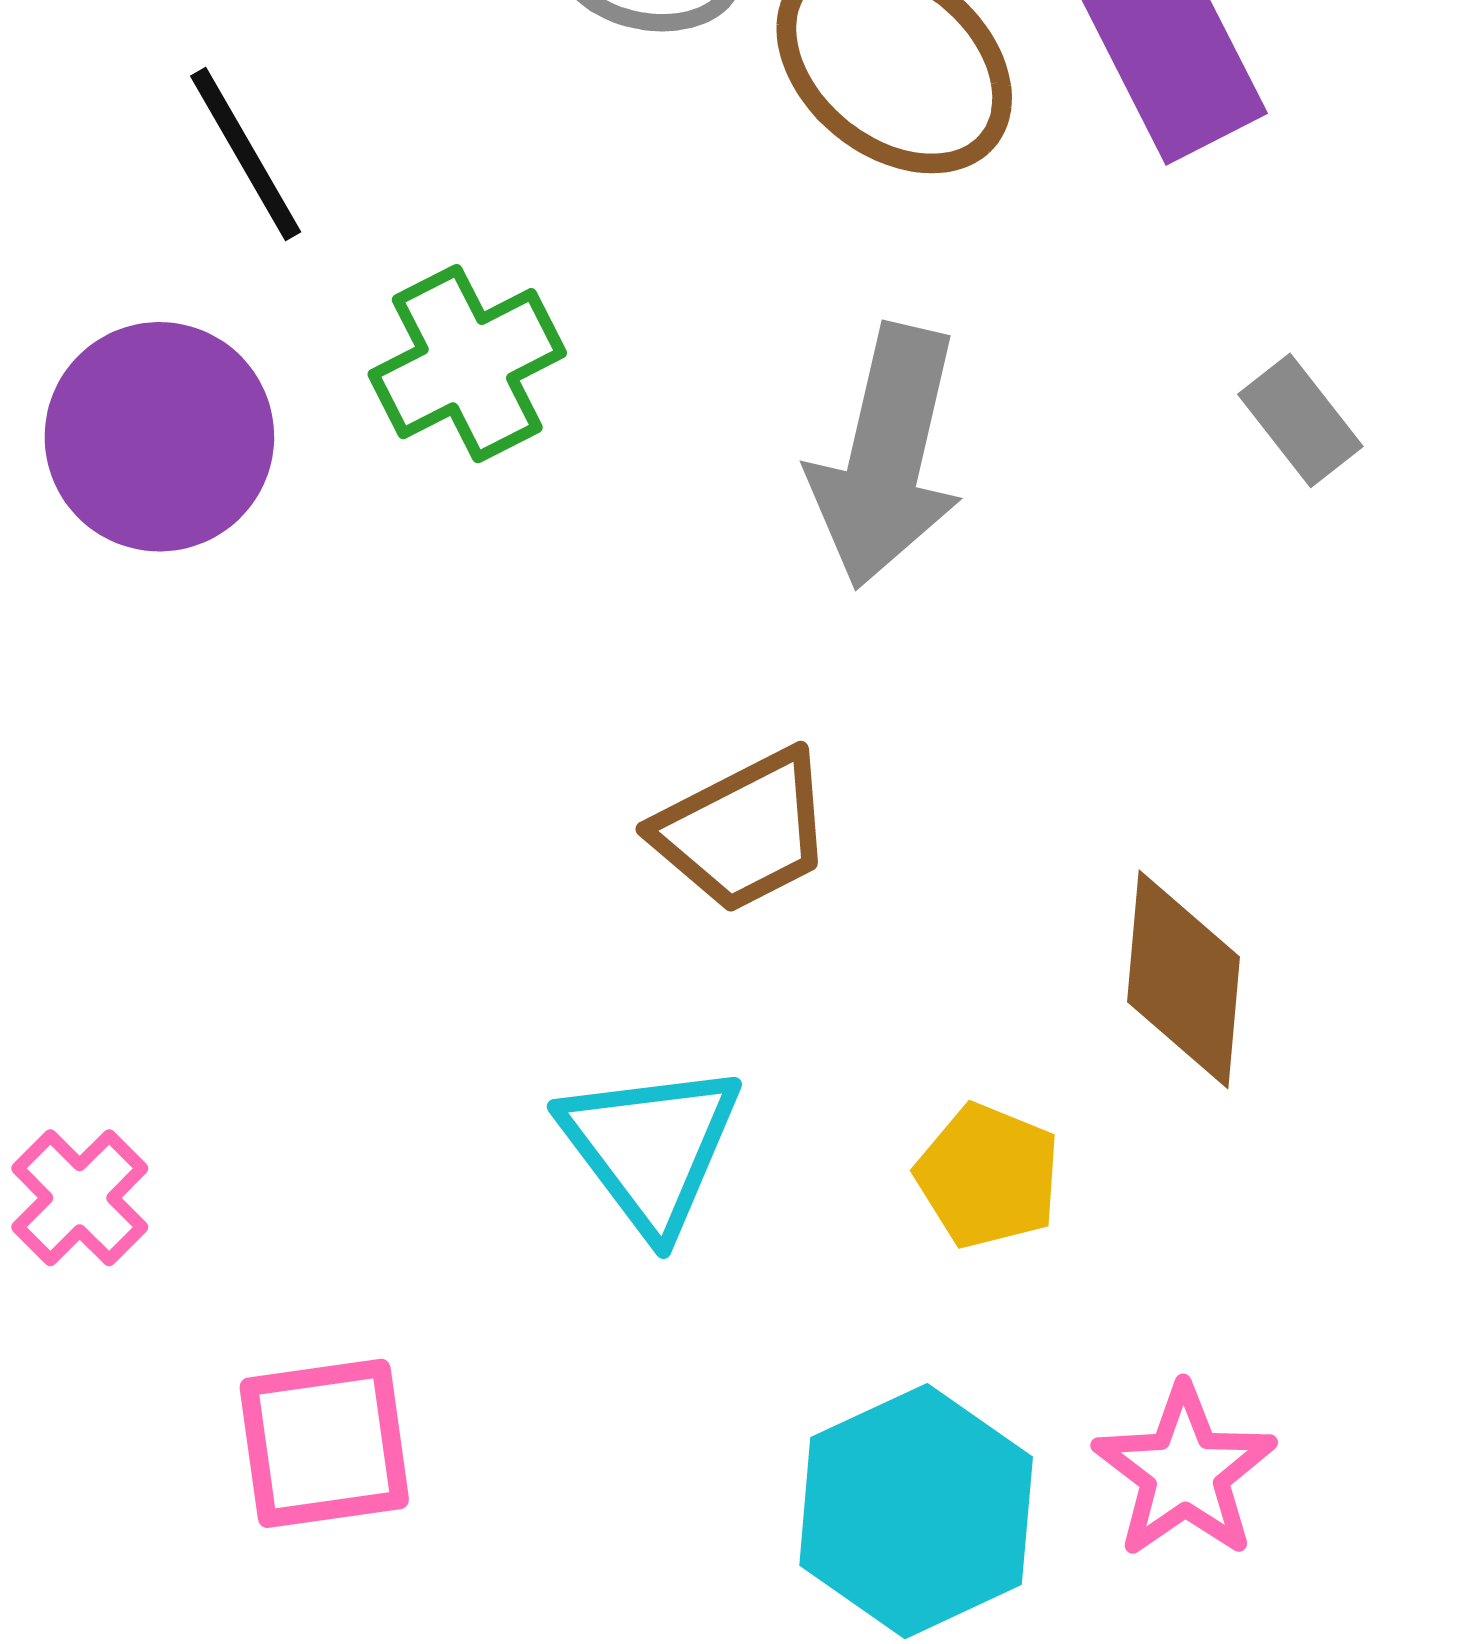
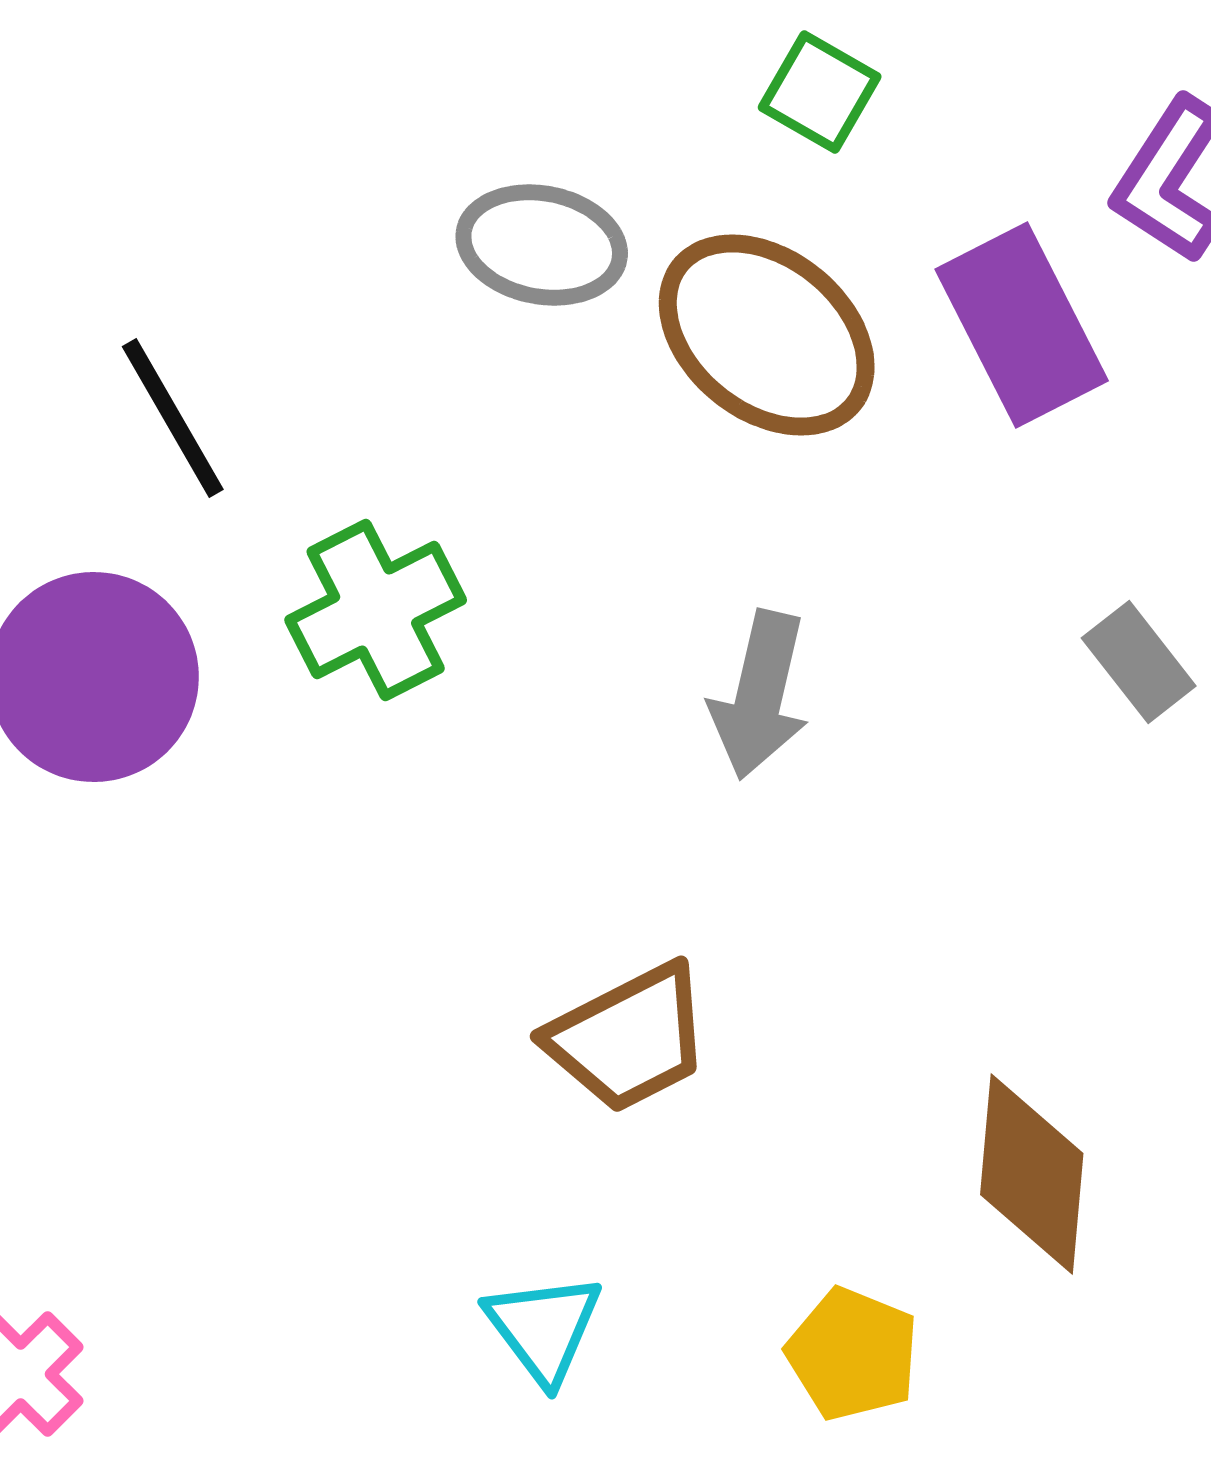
gray arrow: (887, 456) -> (760, 695), size x0.7
cyan triangle: (651, 1148) -> (544, 1328), size x0.7

